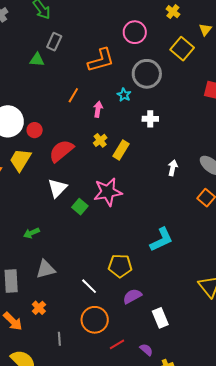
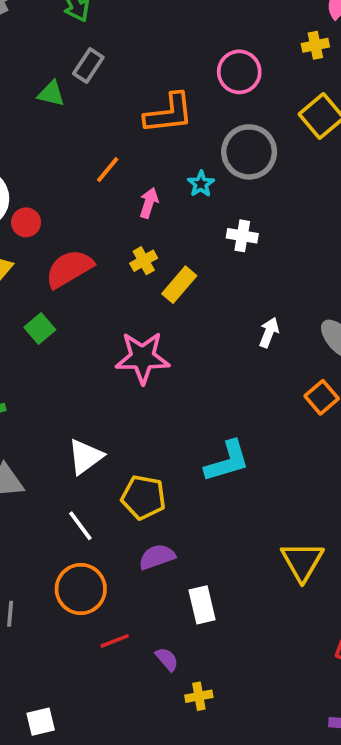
yellow cross: (173, 12) -> (315, 45), turned 32
white triangle: (57, 188) -> (85, 457), moved
green square: (80, 207) -> (40, 328), moved

